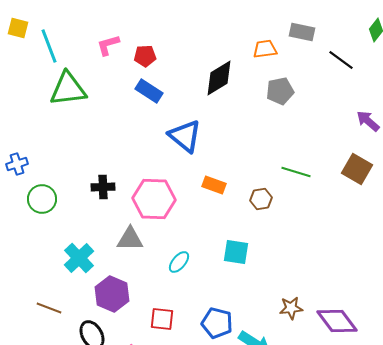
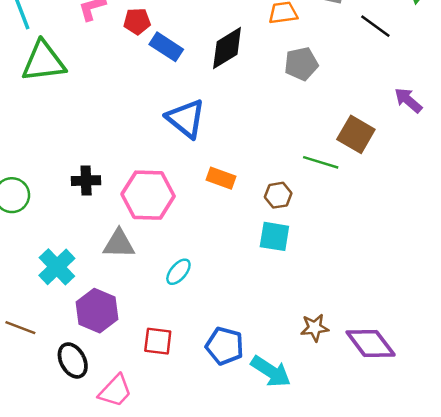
blue rectangle: (149, 91) -> (166, 47), moved
brown square: (357, 169) -> (356, 134), moved
cyan square: (236, 252) -> (274, 236), moved

